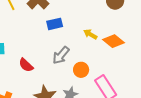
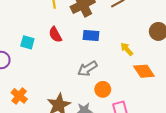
yellow arrow: (90, 34) -> (127, 49), moved
red semicircle: (26, 65) -> (55, 35), moved

